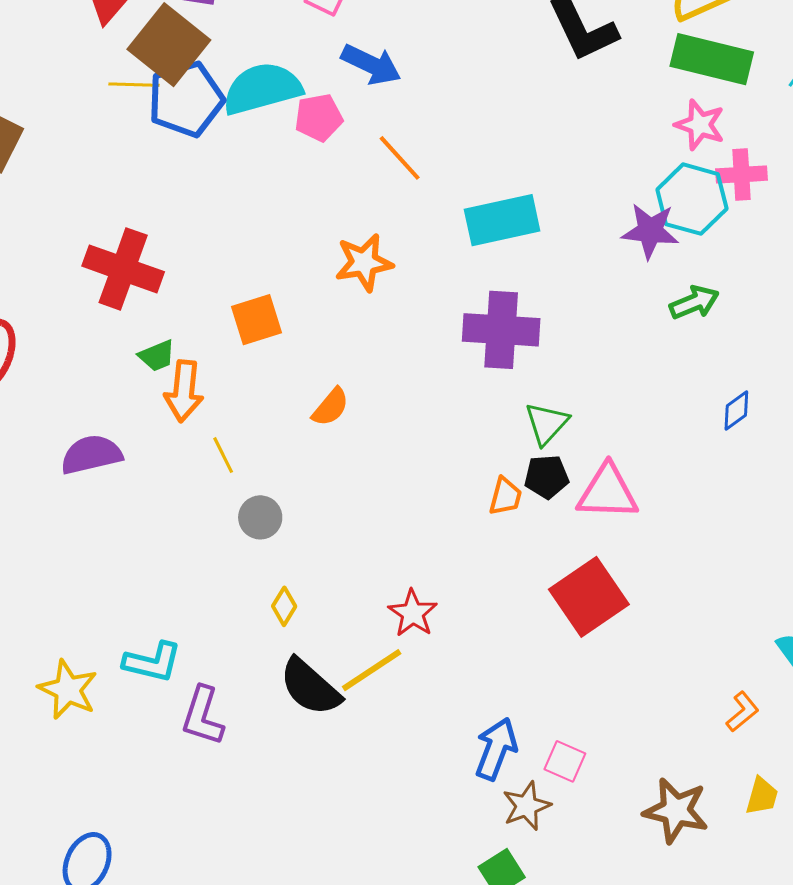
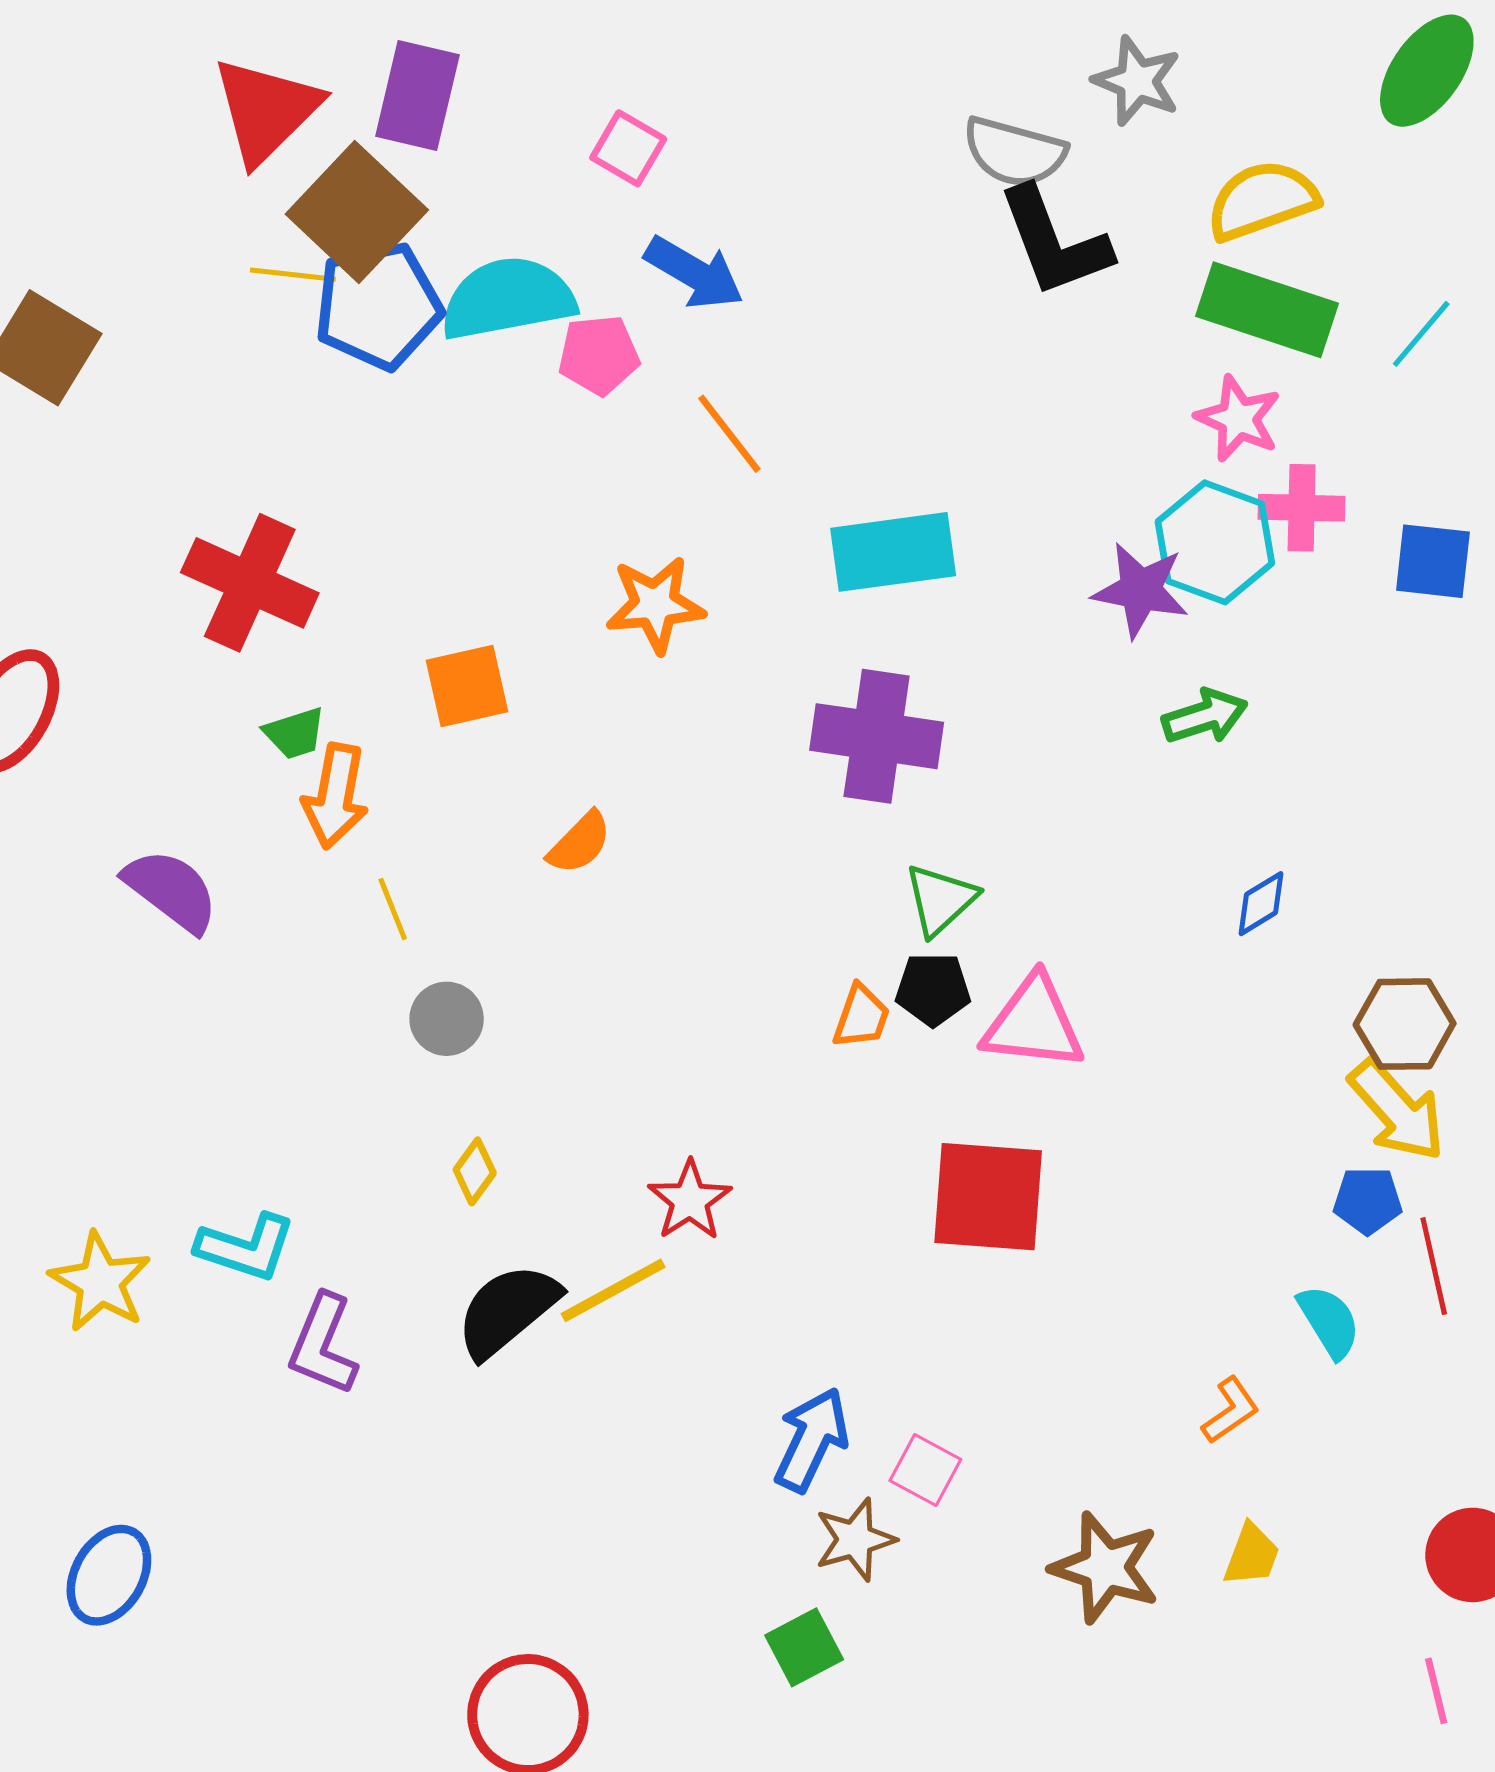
purple semicircle: (91, 455) -> (171, 890), turned 46
red square: (589, 597) -> (988, 1197), turned 34
black semicircle: (310, 687) -> (507, 1310), turned 94

